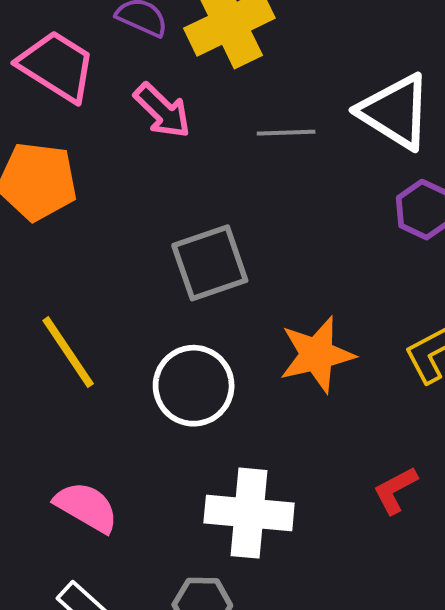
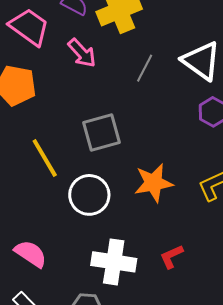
gray line: (286, 133) -> (145, 68), turned -64
yellow line: (68, 352) -> (45, 158), moved
red L-shape: (395, 490) -> (171, 256), moved

